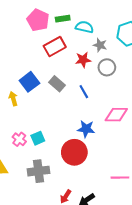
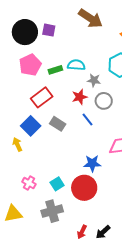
green rectangle: (63, 19) -> (55, 70), moved
pink pentagon: (38, 20) -> (30, 65), turned 30
red rectangle: (55, 46) -> (42, 97), moved
blue line: (84, 92) -> (87, 120), moved
cyan square: (38, 138) -> (57, 184), moved

